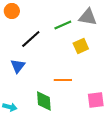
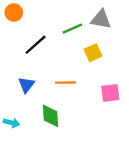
blue triangle: (18, 66) -> (26, 85), moved
orange line: (63, 80) -> (65, 83), moved
pink square: (96, 100) -> (110, 93), moved

